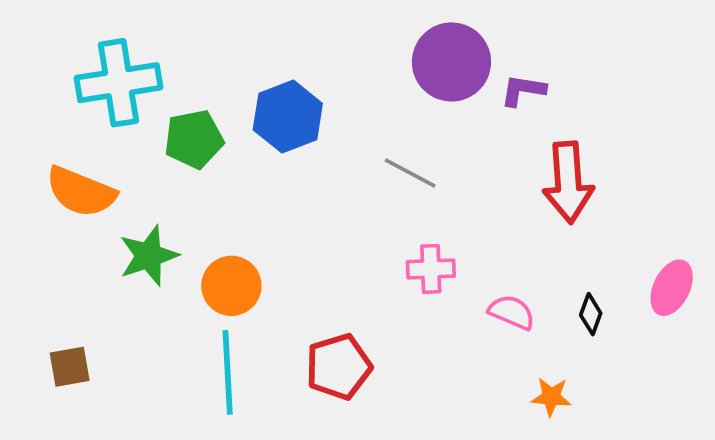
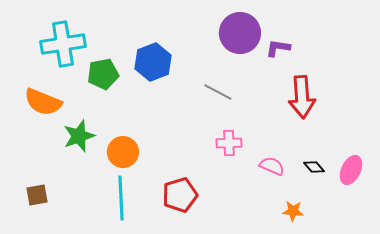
pink ellipse: (672, 288) -> (351, 170), moved
black diamond: (591, 314) -> (314, 167), turned -60

